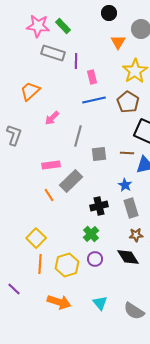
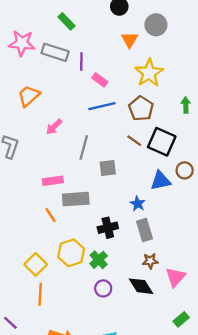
pink star: (38, 26) -> (22, 43), moved
pink rectangle: (92, 77) -> (100, 80), turned -40
brown line: (127, 153) -> (134, 141), moved, turned 32
gray rectangle: (71, 181) -> (76, 199), turned 40
yellow hexagon: (67, 265) -> (71, 253), moved

